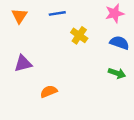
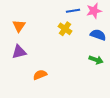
blue line: (57, 13) -> (73, 11), moved
orange triangle: (19, 16) -> (19, 26), moved

